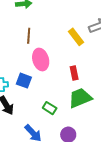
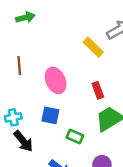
brown line: (29, 36) -> (19, 66), moved
blue square: (24, 81) -> (50, 115), moved

